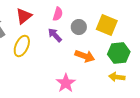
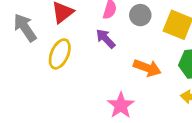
gray circle: (79, 27) -> (140, 15), moved

